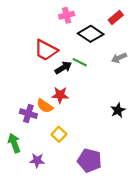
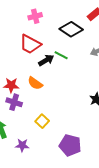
pink cross: (67, 15) -> (35, 16), moved
red star: (60, 95) -> (11, 85), moved
orange semicircle: (45, 106) -> (35, 83), moved

